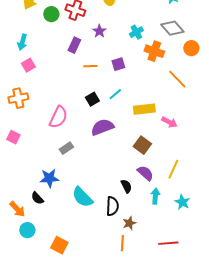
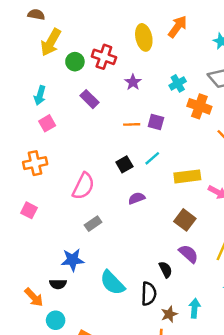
purple rectangle: (74, 45) -> (89, 99), moved, turned -70
purple square: (118, 64) -> (156, 122), turned 32
orange line: (90, 66) -> (132, 124), moved
purple semicircle: (102, 127) -> (137, 198), size x0.6
cyan arrow: (155, 196) -> (195, 308), moved
black semicircle: (37, 198) -> (58, 284), turned -48
cyan circle: (27, 230) -> (56, 320), moved

